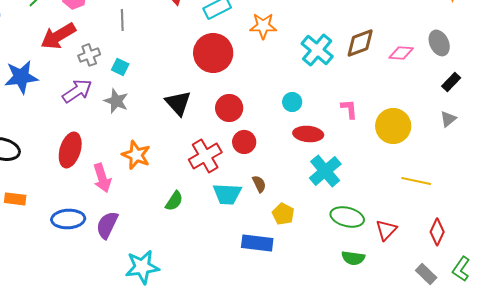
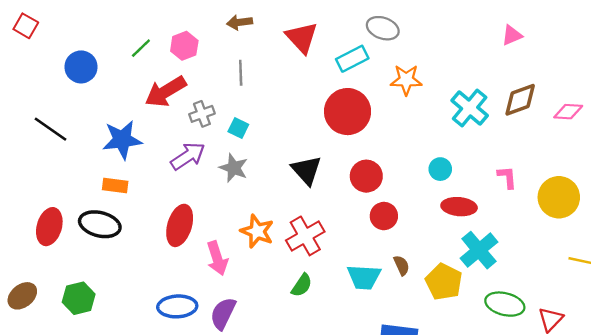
red cross: (205, 156) -> (305, 236), moved
orange rectangle: (15, 199) -> (115, 185), moved
yellow pentagon: (283, 214) -> (444, 282), moved, size x1.4

